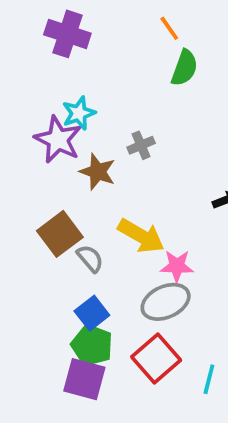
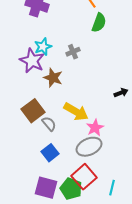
gray cross: (141, 145) -> (73, 52), moved
pink star: (177, 266) -> (95, 128), turned -30
green pentagon: (92, 345) -> (71, 189), moved

